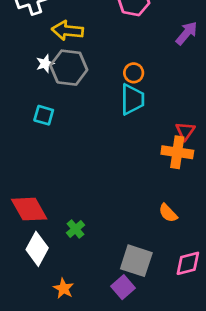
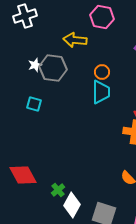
yellow arrow: (67, 31) -> (75, 40), moved
white diamond: (37, 249) -> (72, 205), moved

